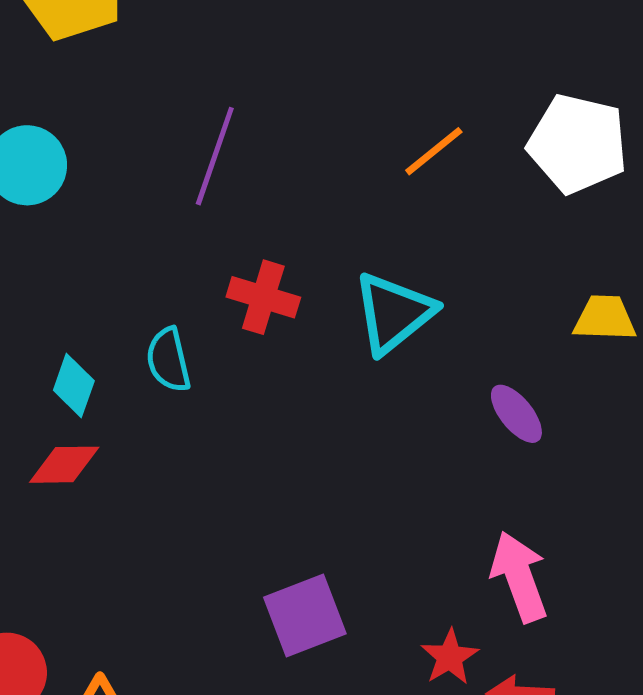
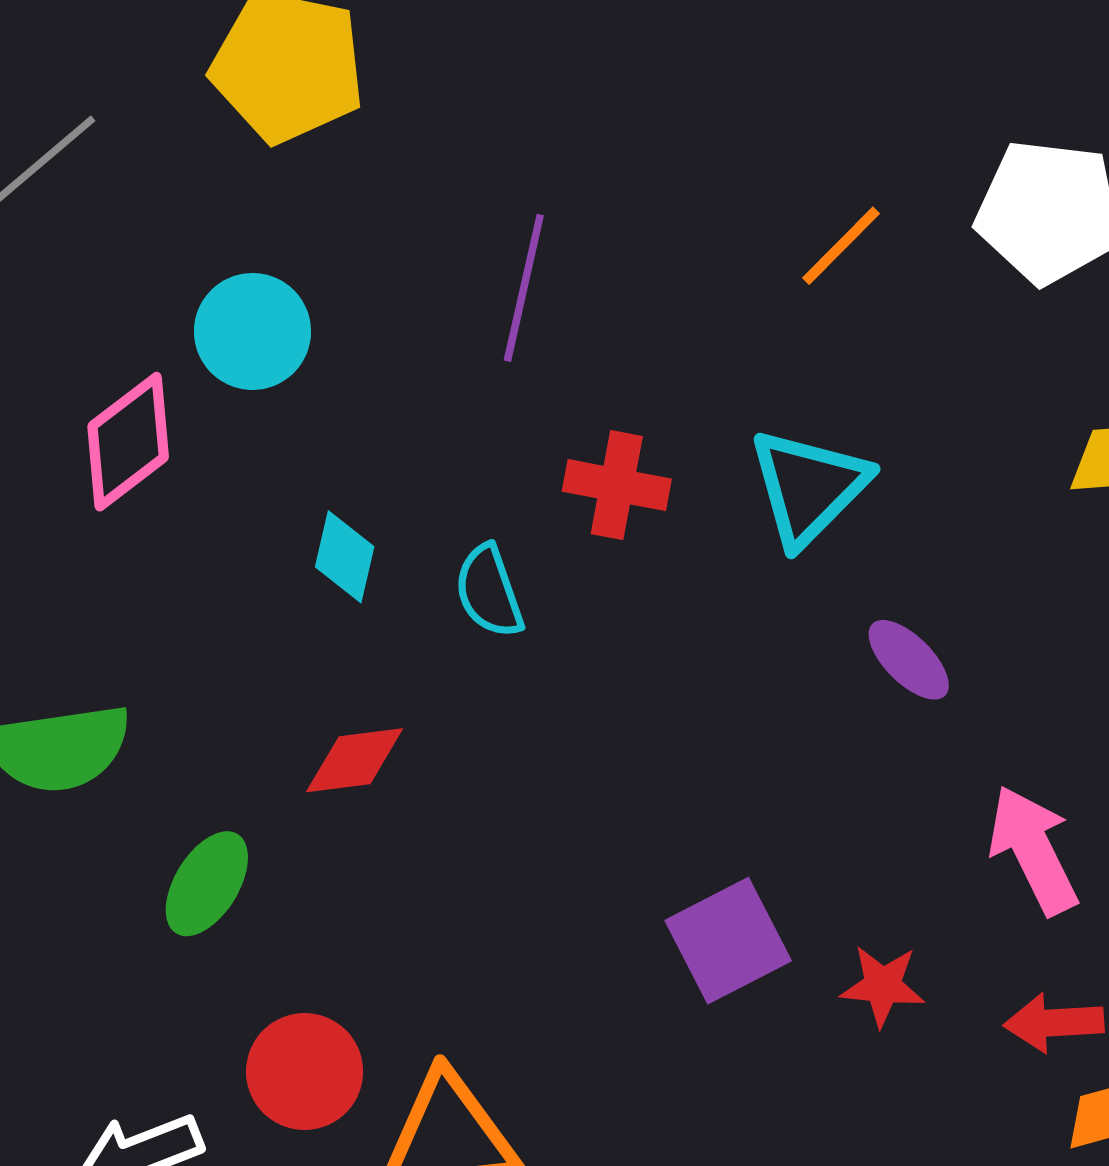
cyan diamond: (74, 386) -> (345, 557), moved
purple ellipse: (516, 414) -> (909, 660), moved
red star: (450, 657) -> (883, 986), moved, turned -30

